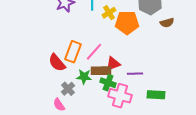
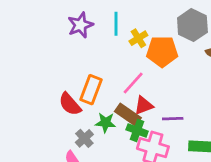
pink line: (94, 52) -> (133, 83), moved
brown rectangle: (101, 71) -> (128, 115), turned 36

